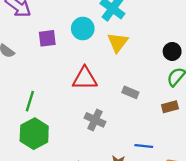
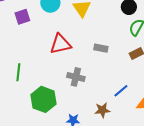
green hexagon: (34, 134) -> (43, 99), moved
blue line: (144, 146) -> (121, 91), turned -35

